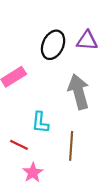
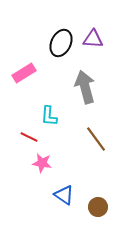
brown line: (71, 146) -> (96, 139), moved, turned -40
pink star: (33, 173) -> (42, 163), turned -30

